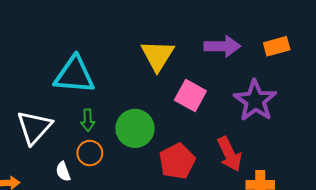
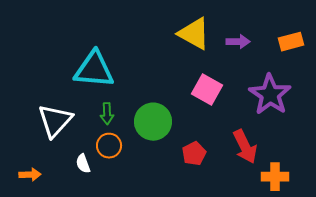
purple arrow: (222, 46) -> (238, 42), size x0.7
yellow triangle: (158, 55) -> (194, 34), moved, turned -33
red pentagon: (177, 161) -> (194, 154), size x0.7

